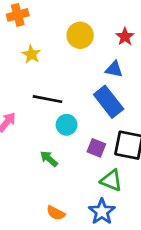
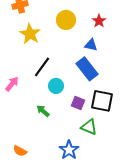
yellow star: (31, 54) -> (30, 34), size x1.5
black line: (48, 99) -> (42, 67), turned -65
blue star: (102, 212) -> (69, 150), moved
orange semicircle: (56, 213) -> (20, 151), moved

